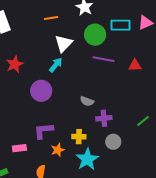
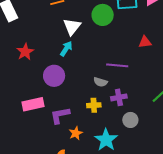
purple line: (103, 59) -> (117, 65), moved
yellow cross: (79, 137) -> (94, 105), moved
pink rectangle: (19, 148) -> (33, 104), moved, size x1.5

